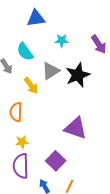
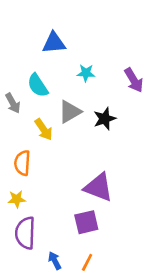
black star: (78, 75) -> (105, 119), size x0.7
yellow star: (22, 142) -> (17, 199), moved
purple square: (56, 161) -> (86, 222), moved, turned 30

